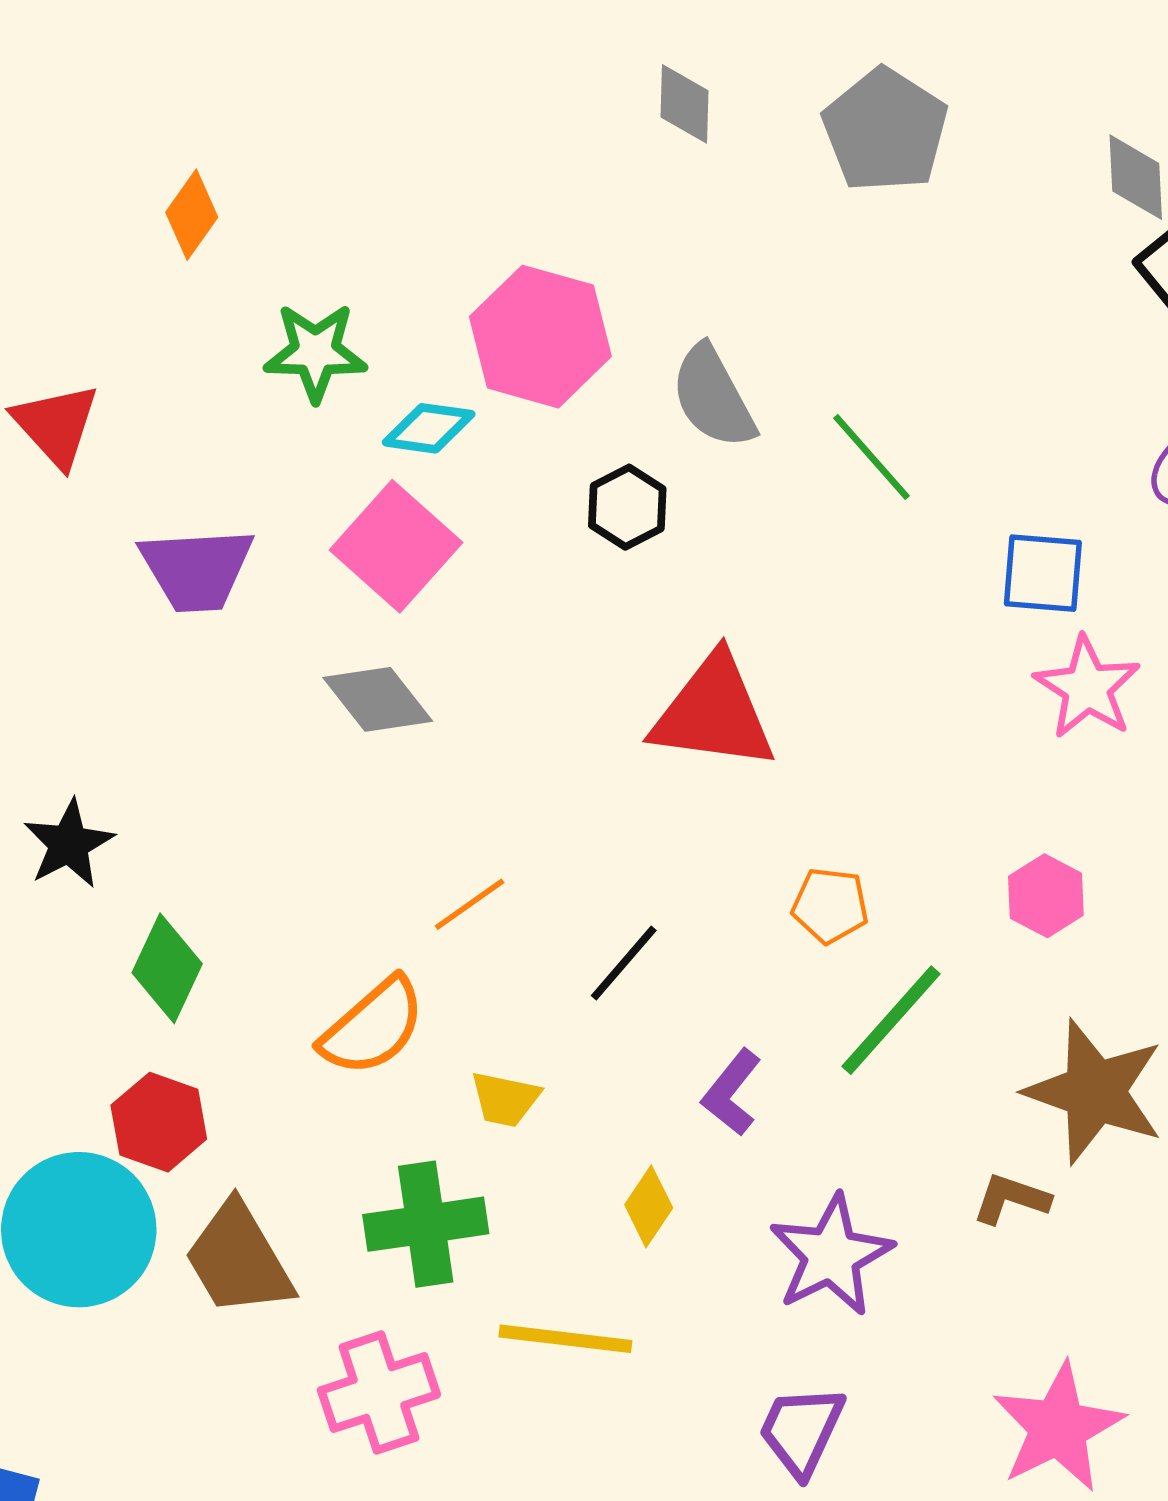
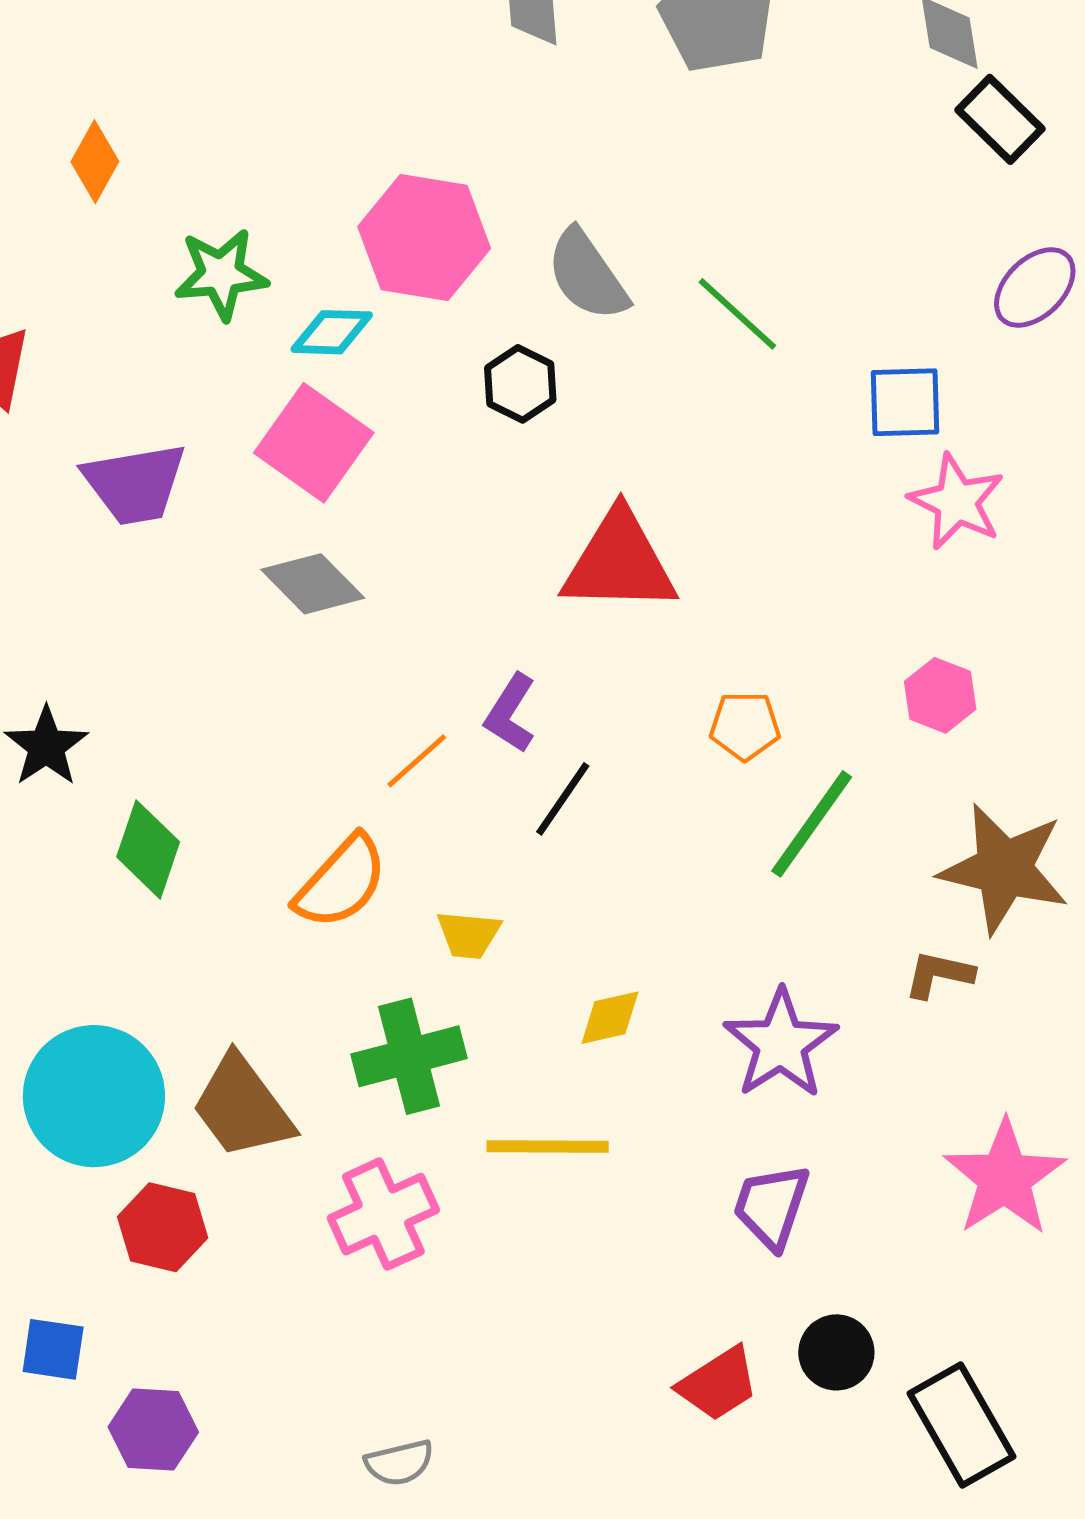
purple L-shape: (732, 1093) -> (510, 713), moved
red hexagon: (159, 1122) -> (163, 1227), moved
yellow diamond: (649, 1206) -> (610, 1018), turned 50

